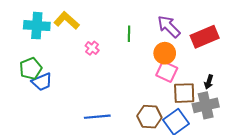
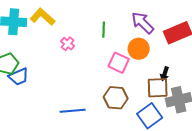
pink square: (167, 72) -> (119, 63), moved
black arrow: (209, 82) -> (165, 74), moved
brown hexagon: (149, 117) -> (116, 98), moved

